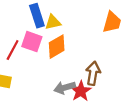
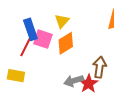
blue rectangle: (37, 16) -> (30, 29), moved
yellow triangle: (53, 22) -> (62, 21), turned -35

